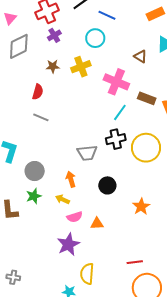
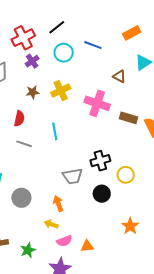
blue line: (107, 15) -> (93, 45), moved
cyan circle: (95, 38) -> (64, 53), moved
cyan line: (120, 112) -> (55, 131), moved, turned -42
yellow circle: (146, 148) -> (126, 175), moved, size x0.6
black circle: (107, 185) -> (102, 194), moved
green star: (34, 196) -> (28, 250), moved

